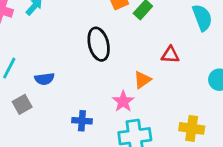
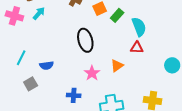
cyan semicircle: (202, 18) -> (139, 27), moved
pink star: (123, 101) -> (92, 73), moved

